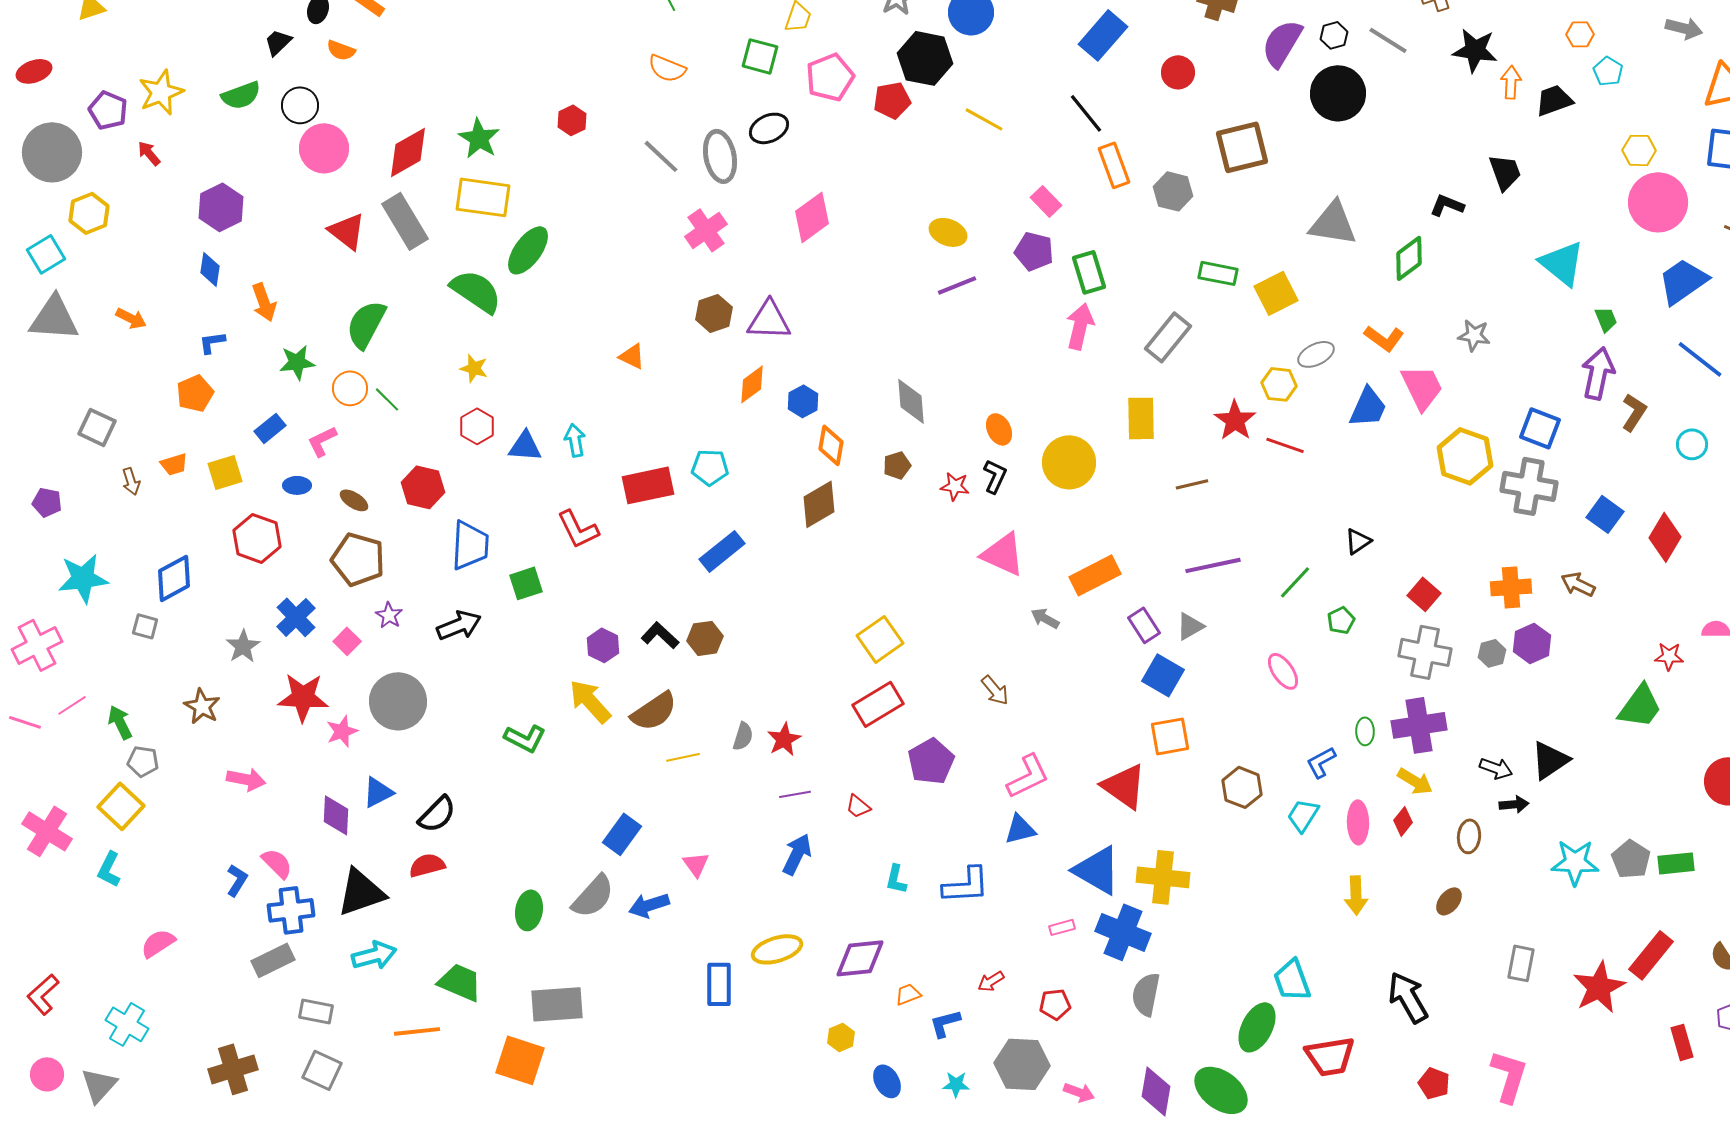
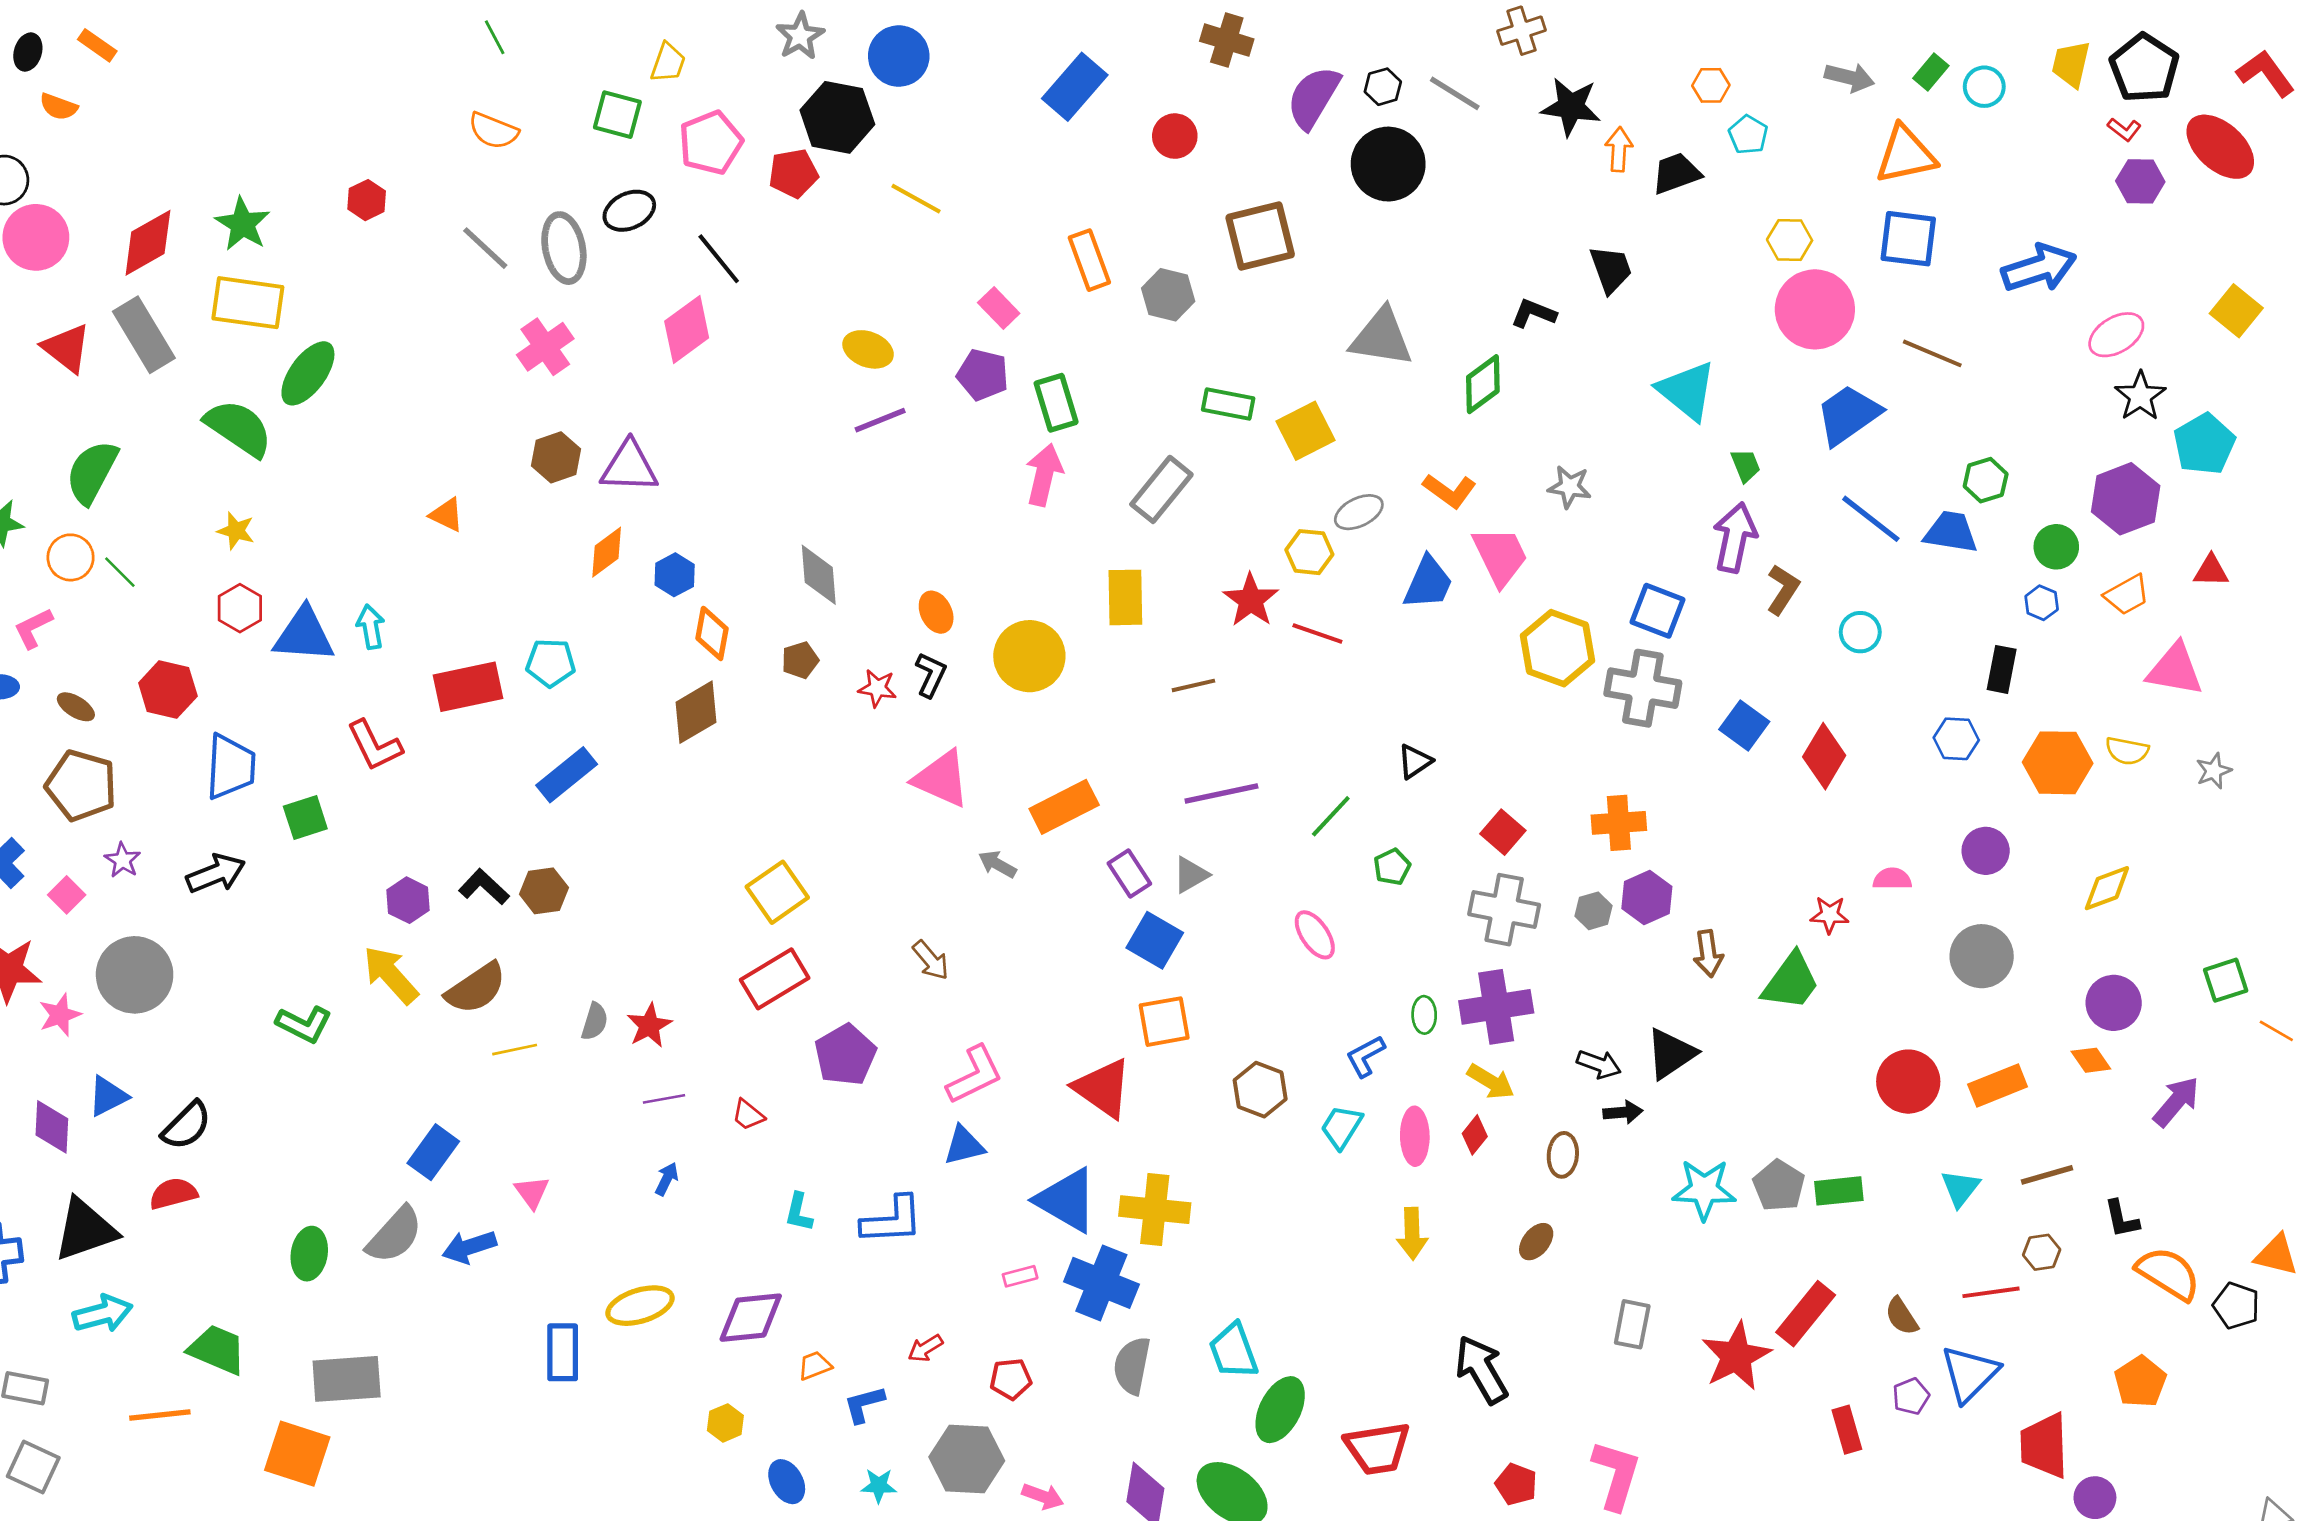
black line: (1086, 113) -> (719, 259), moved
blue triangle: (525, 446) -> (304, 635), size x1.4
brown arrow: (1578, 584) -> (1708, 954), moved, turned -124
blue arrow: (797, 854) -> (667, 1179), size x0.6
cyan trapezoid: (1292, 980) -> (1233, 1351), moved

